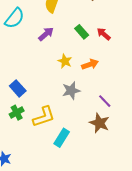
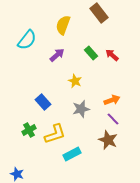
orange arrow: (90, 64) -> (112, 100), moved
blue rectangle: (18, 88) -> (43, 102), moved
cyan rectangle: (62, 138) -> (72, 154), turned 30

